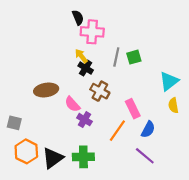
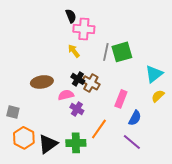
green square: (134, 57) -> (122, 52), size x1.5
black cross: (86, 68) -> (78, 79), moved
pink semicircle: (72, 104) -> (66, 95), turned 119
yellow semicircle: (173, 105) -> (158, 96), turned 56
pink rectangle: (133, 109) -> (121, 99), turned 48
orange line: (117, 131) -> (99, 129), moved

